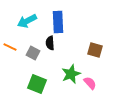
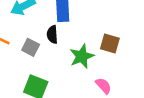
green star: (71, 74) -> (82, 56), moved

